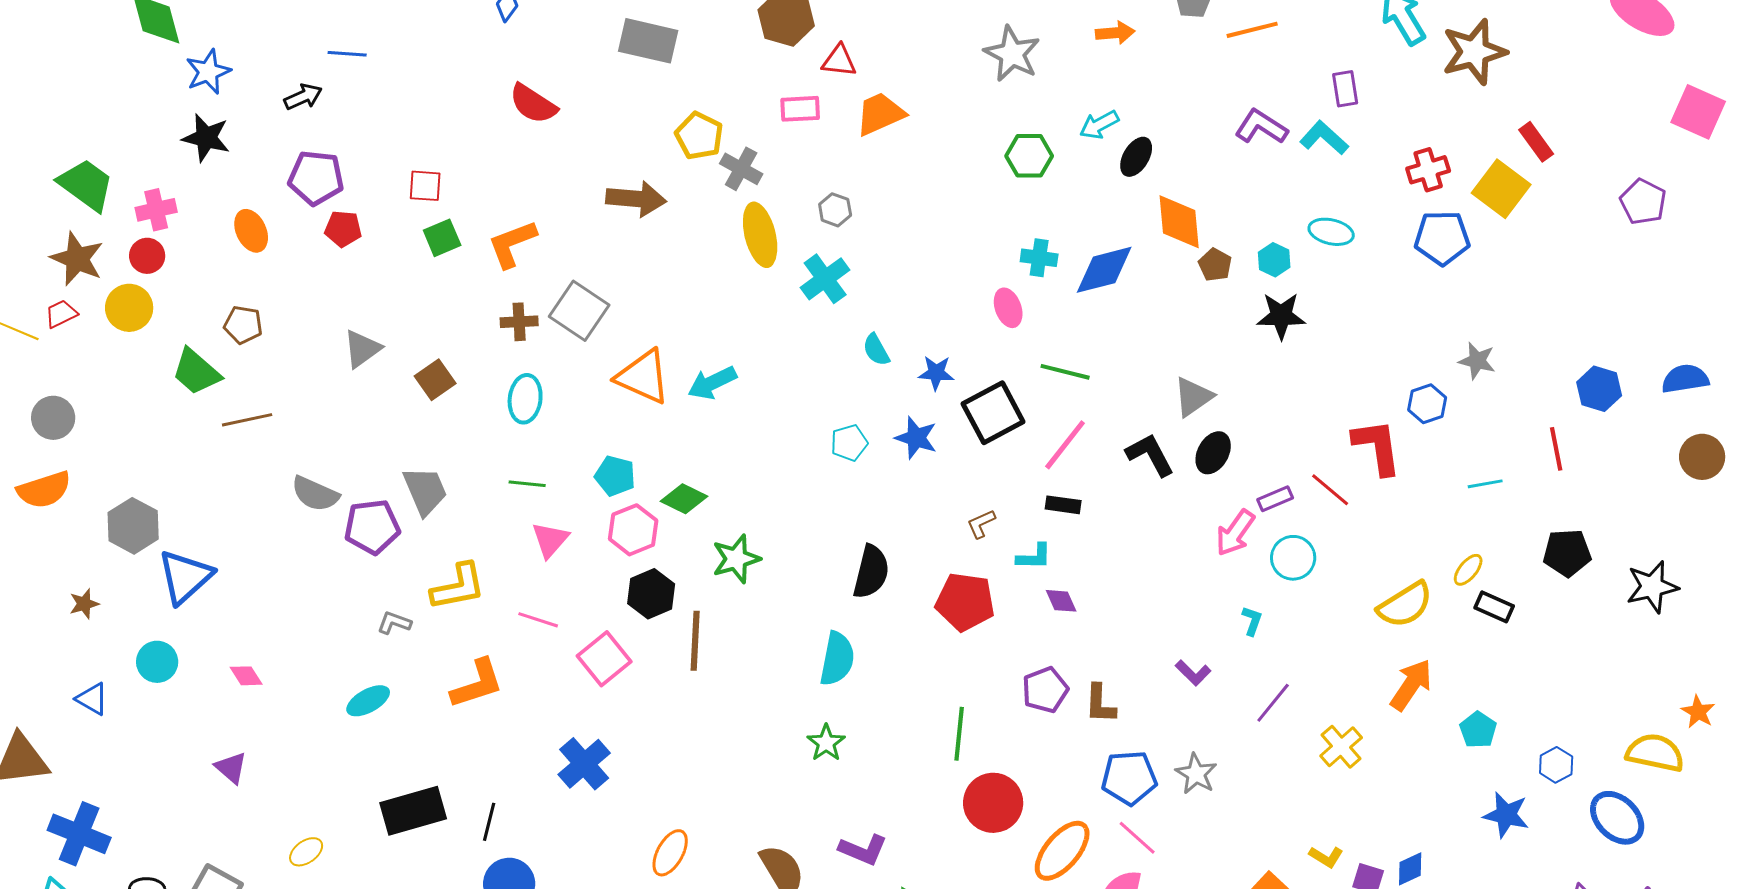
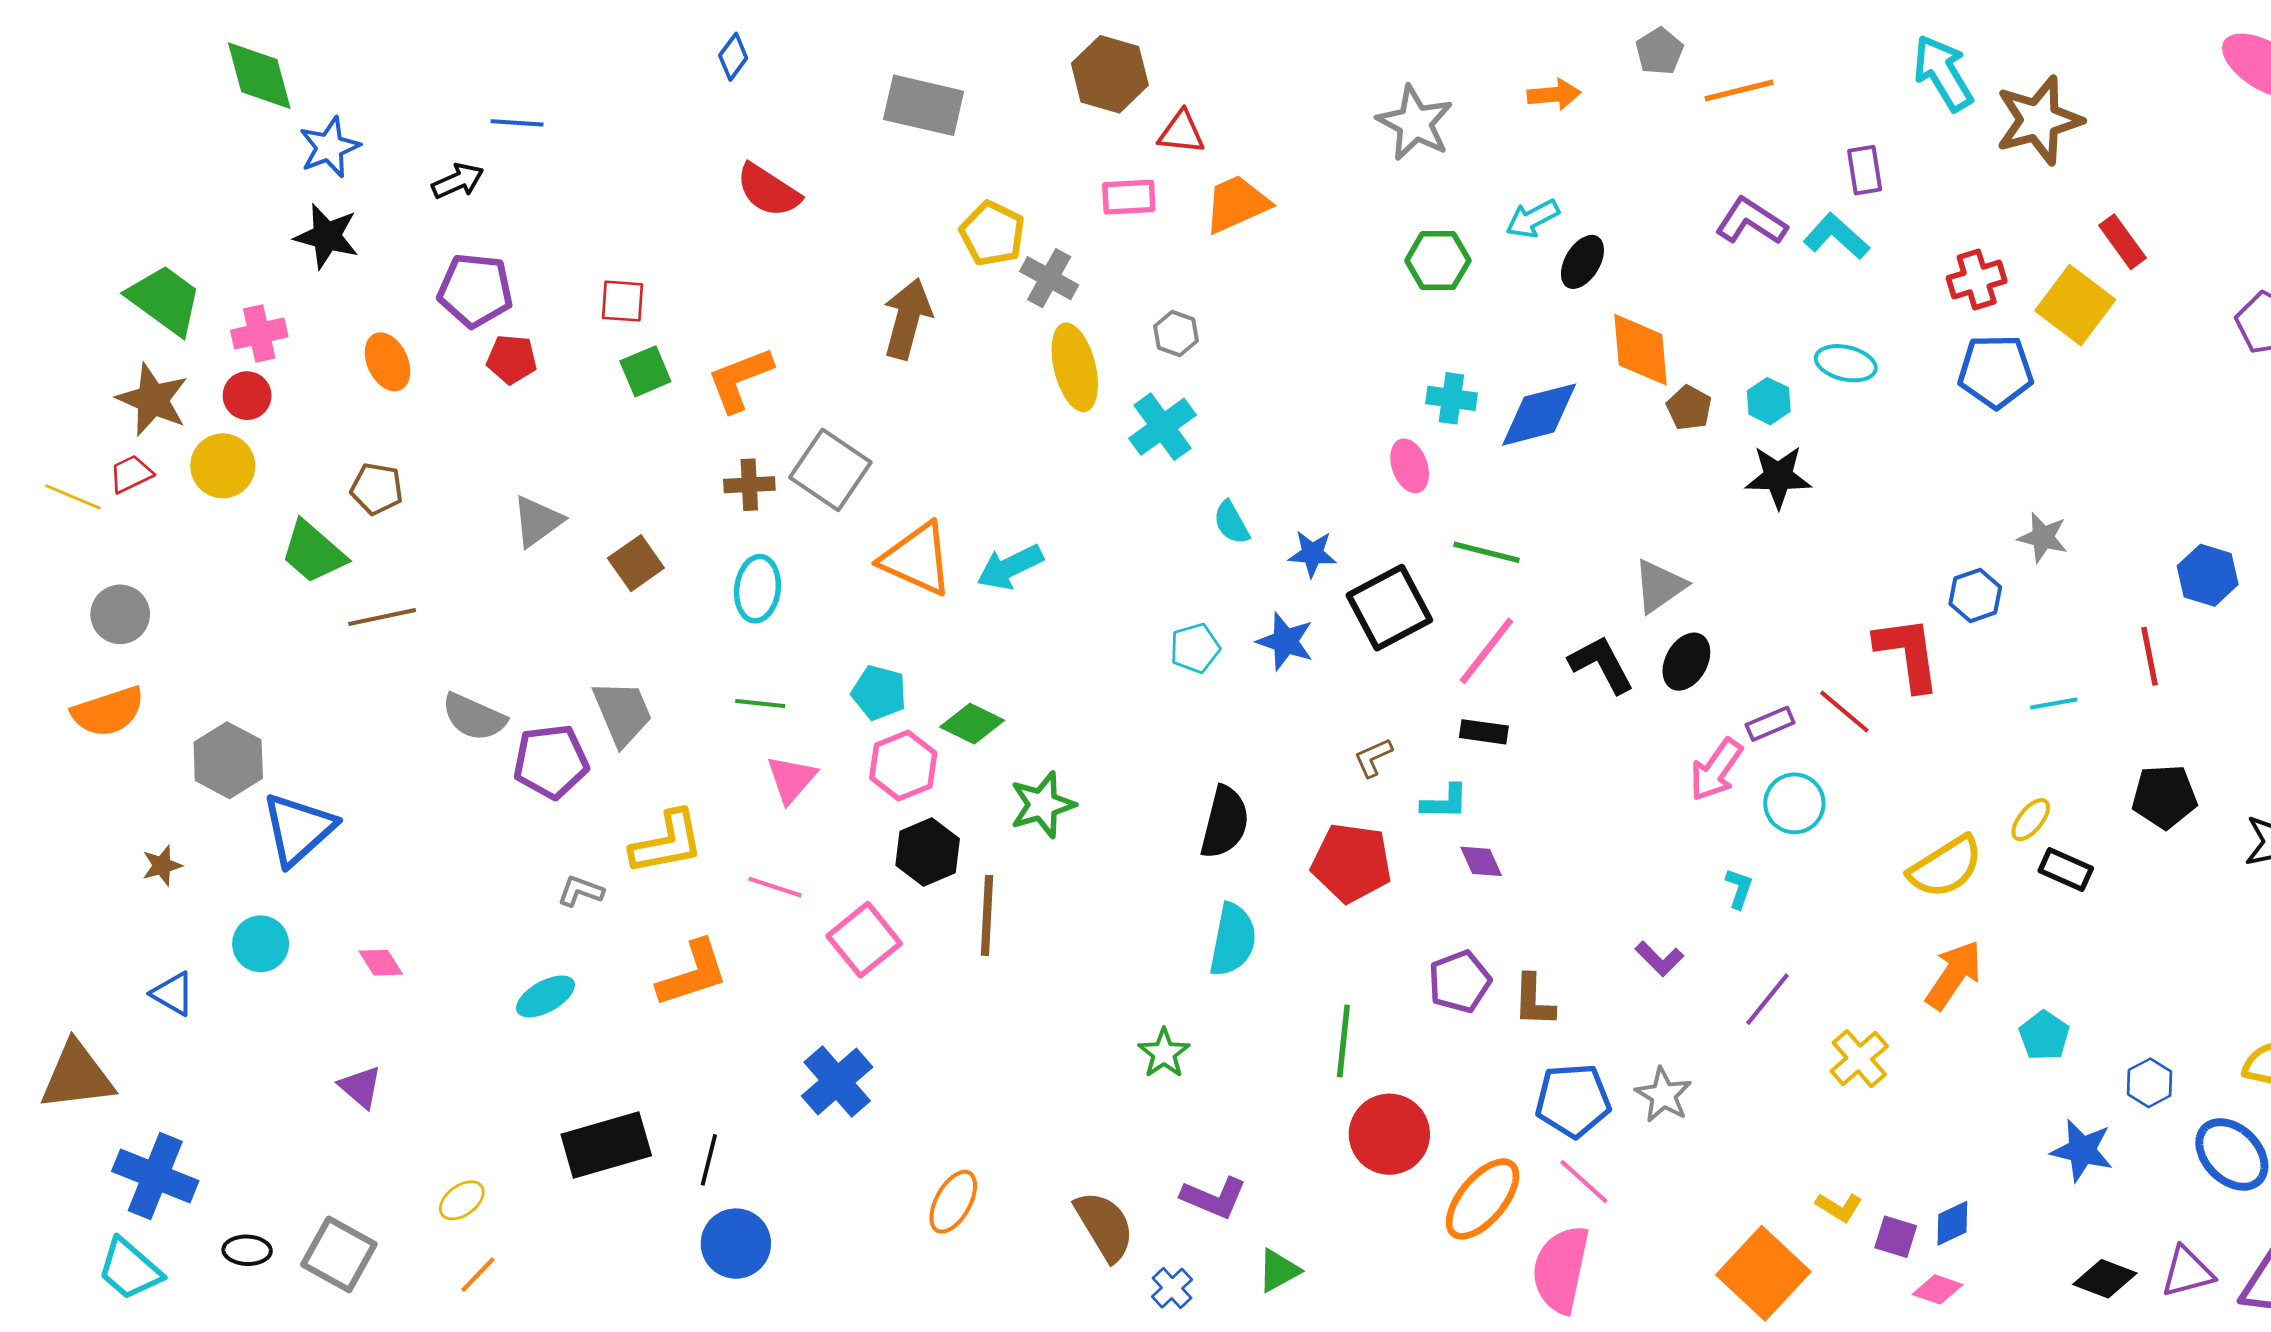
brown arrow: (636, 199) -> (907, 319), turned -80
cyan semicircle: (837, 659) -> (1233, 940), moved

